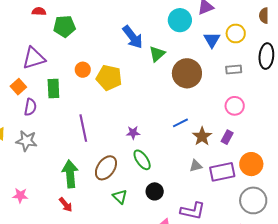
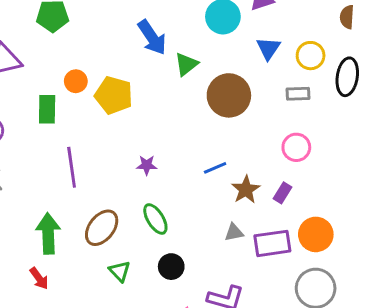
yellow circle: (236, 33) -> (311, 56), moved
green rectangle: (53, 89) -> (47, 109), moved
purple star: (133, 133) -> (147, 165), moved

